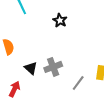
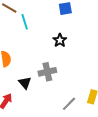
gray cross: (53, 67) -> (47, 72), moved

